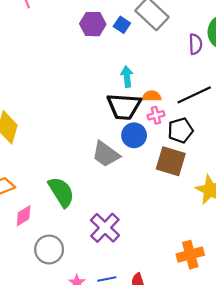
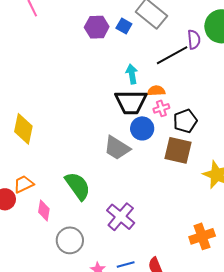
black line: (194, 95) -> (172, 55), moved
pink diamond: (24, 216) -> (44, 210), turned -45

